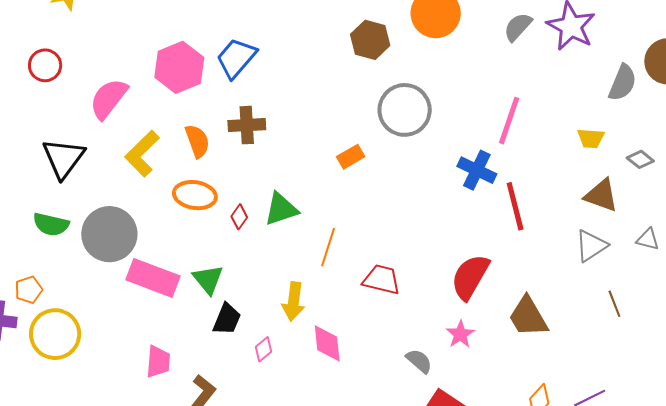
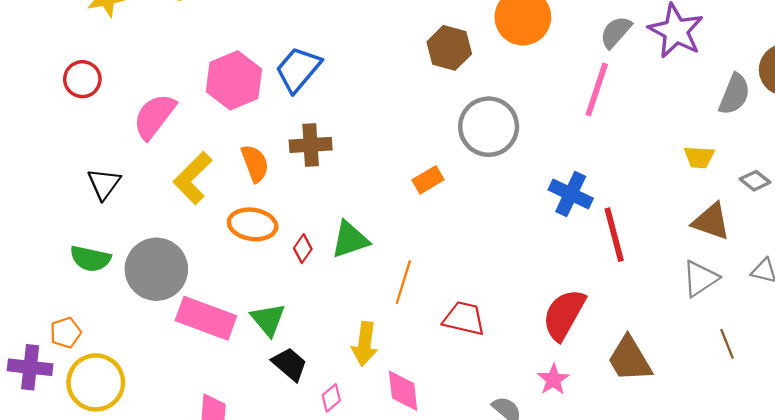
pink line: (509, 121) -> (597, 90), moved
black triangle: (63, 158) -> (104, 184), size x0.7
black trapezoid: (227, 319) -> (290, 364), turned -72

